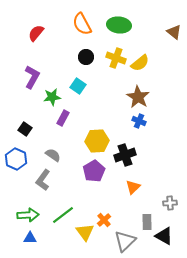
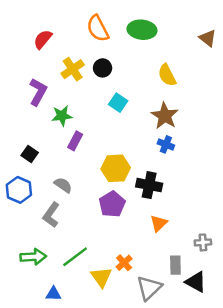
yellow cross: (116, 58) -> (73, 69), moved, turned 36
yellow semicircle: (140, 63) -> (167, 75), turned 102
cyan square: (78, 86) -> (118, 103), moved
black cross: (125, 155) -> (149, 185), turned 30
blue triangle: (30, 238) -> (54, 294), moved

